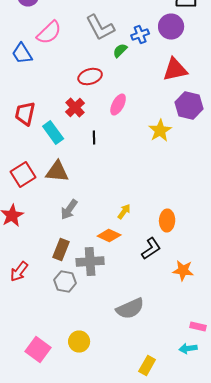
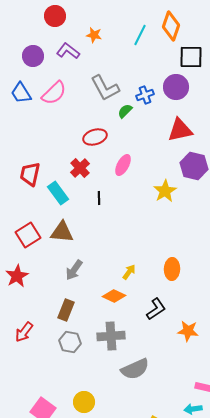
blue trapezoid: (22, 54) -> (21, 93), moved
orange ellipse: (167, 220) -> (172, 269), moved
gray cross: (90, 262) -> (111, 336), moved

